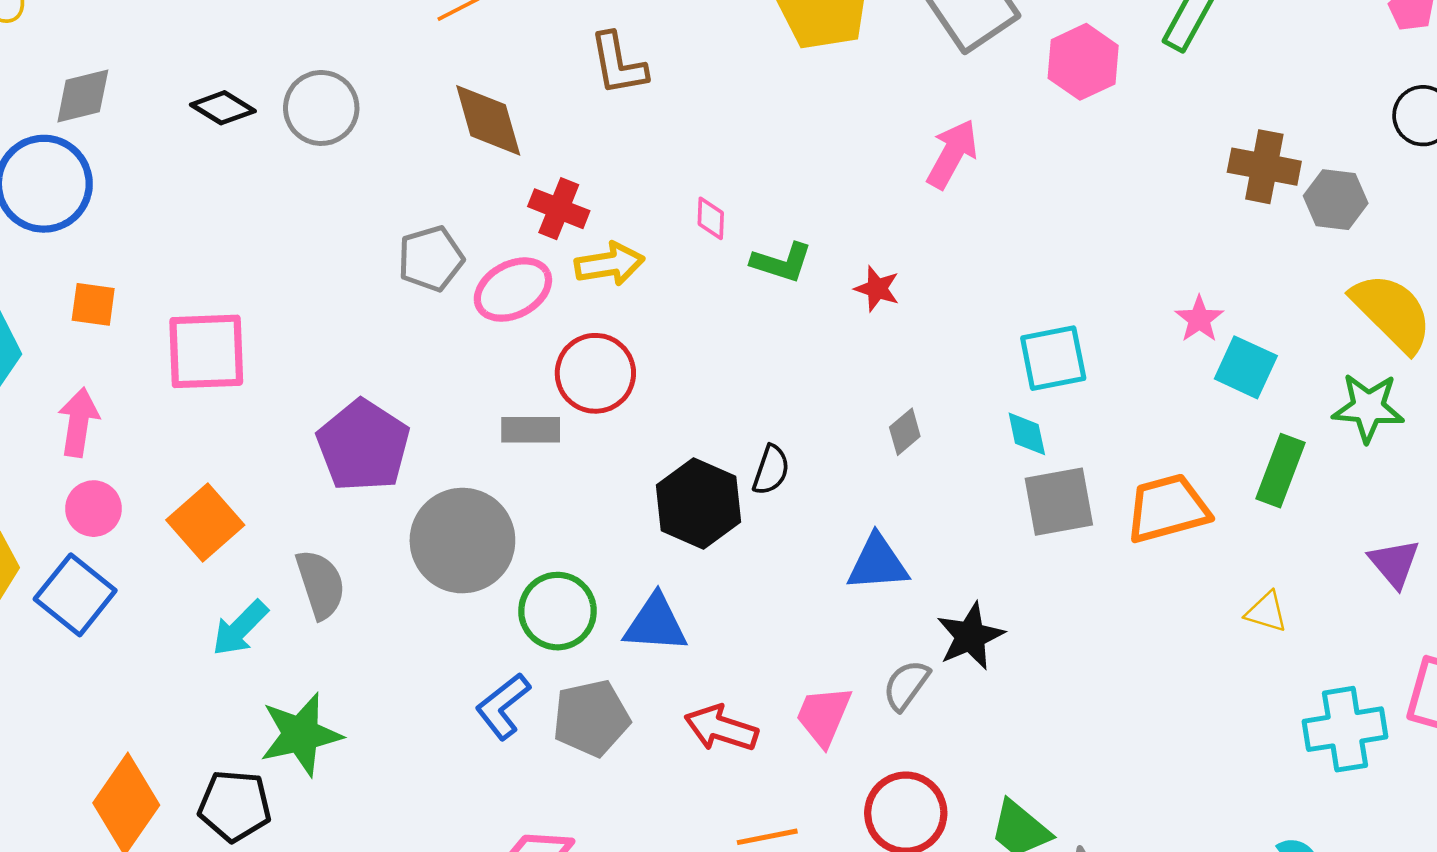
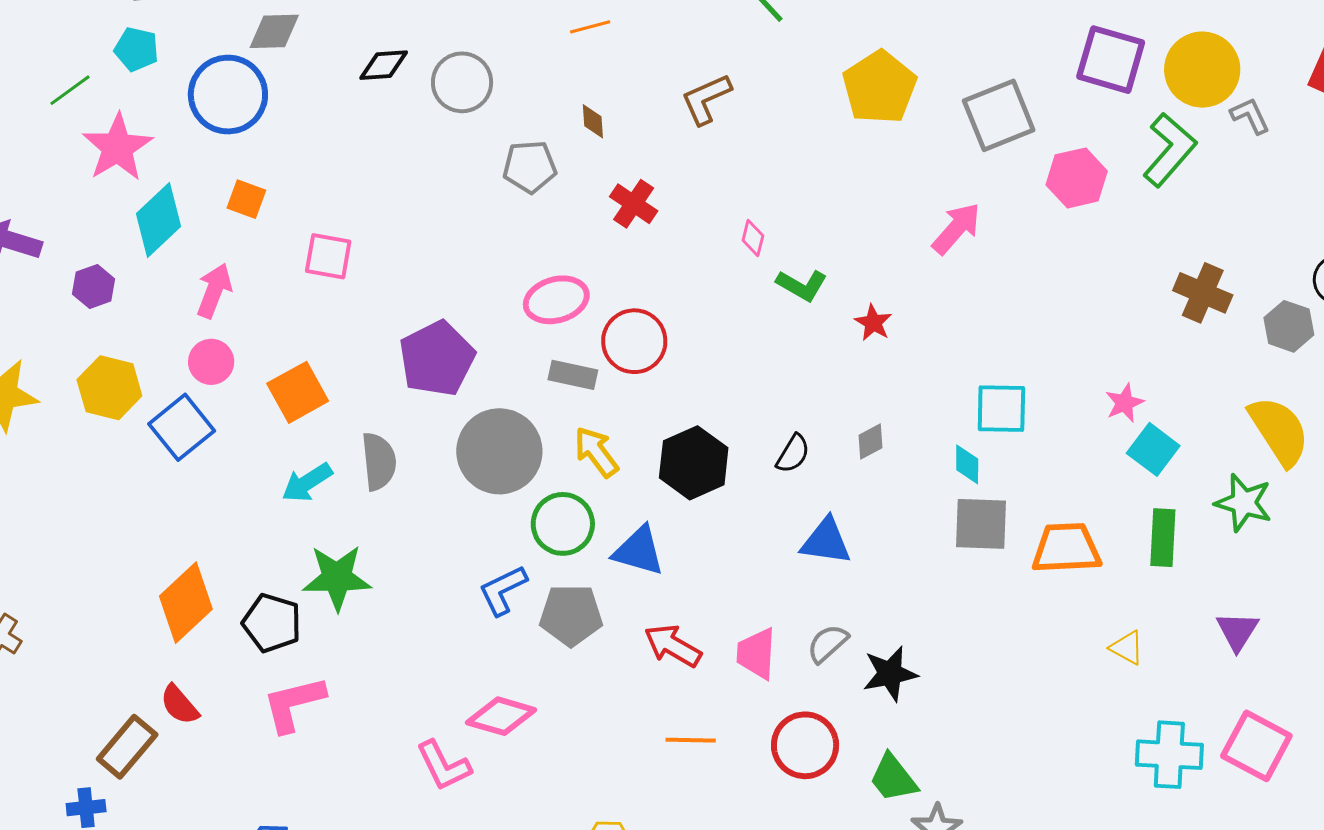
brown L-shape: (618, 64) -> (706, 99), turned 64
black diamond: (223, 108) -> (384, 65), turned -48
brown diamond: (488, 120) -> (593, 121), size x0.5
gray hexagon: (1336, 200) -> (1289, 326), moved
gray pentagon: (431, 259) -> (530, 167), moved
yellow arrow: (610, 264) -> (596, 452), moved, turned -130
pink ellipse: (513, 290) -> (556, 300), moved
pink square: (206, 351) -> (328, 256), size x0.7
black semicircle: (771, 470) -> (793, 454), moved
green rectangle: (1280, 471) -> (1163, 538), turned -30
black star: (970, 636) -> (890, 674), moved
pink trapezoid: (824, 716) -> (756, 654), turned -32

